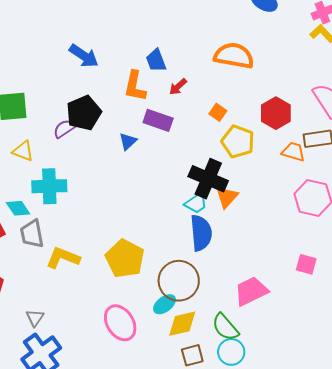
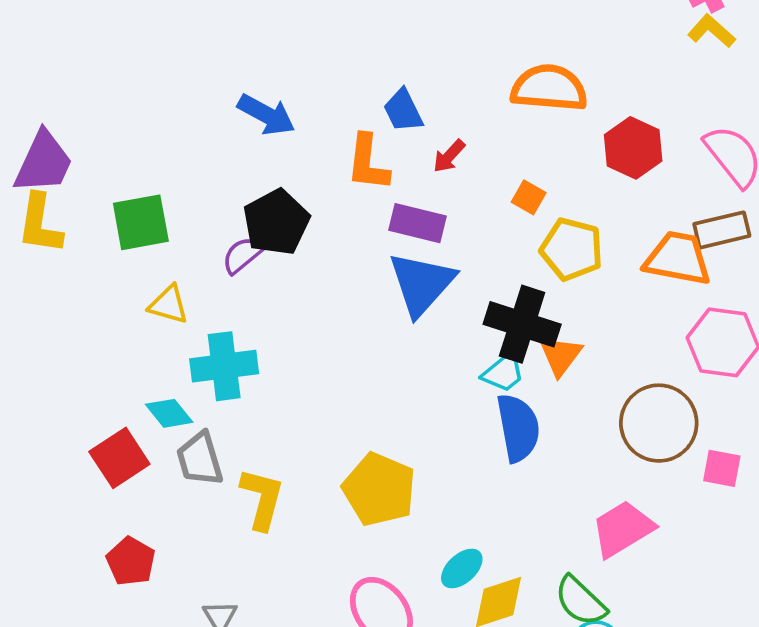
red hexagon: (276, 113) -> (633, 148), moved
blue triangle: (128, 141) -> (422, 284), moved, size x2.0
orange trapezoid: (293, 152) -> (678, 258), size x1.5
yellow L-shape: (63, 258) -> (262, 499), turned 88
brown circle: (179, 281) -> (659, 423), moved

